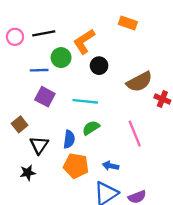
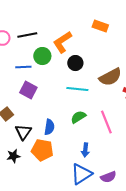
cyan line: (85, 101) -> (77, 89), moved
green semicircle: (91, 128) -> (78, 117), moved
orange pentagon: (76, 166) -> (42, 150), moved
blue arrow: (111, 166) -> (85, 150), turned -96

